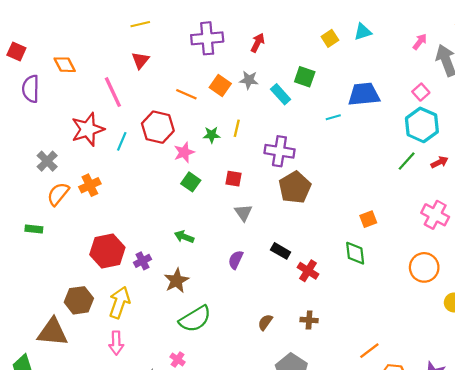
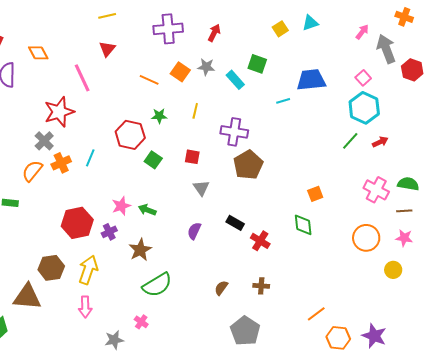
red hexagon: (158, 127) -> (130, 135), moved
green star: (212, 135) -> (159, 116), moved
cyan line: (122, 141) -> (90, 158), moved
pink star: (184, 152) -> (121, 206), moved
gray cross: (47, 161) -> (44, 141), moved

